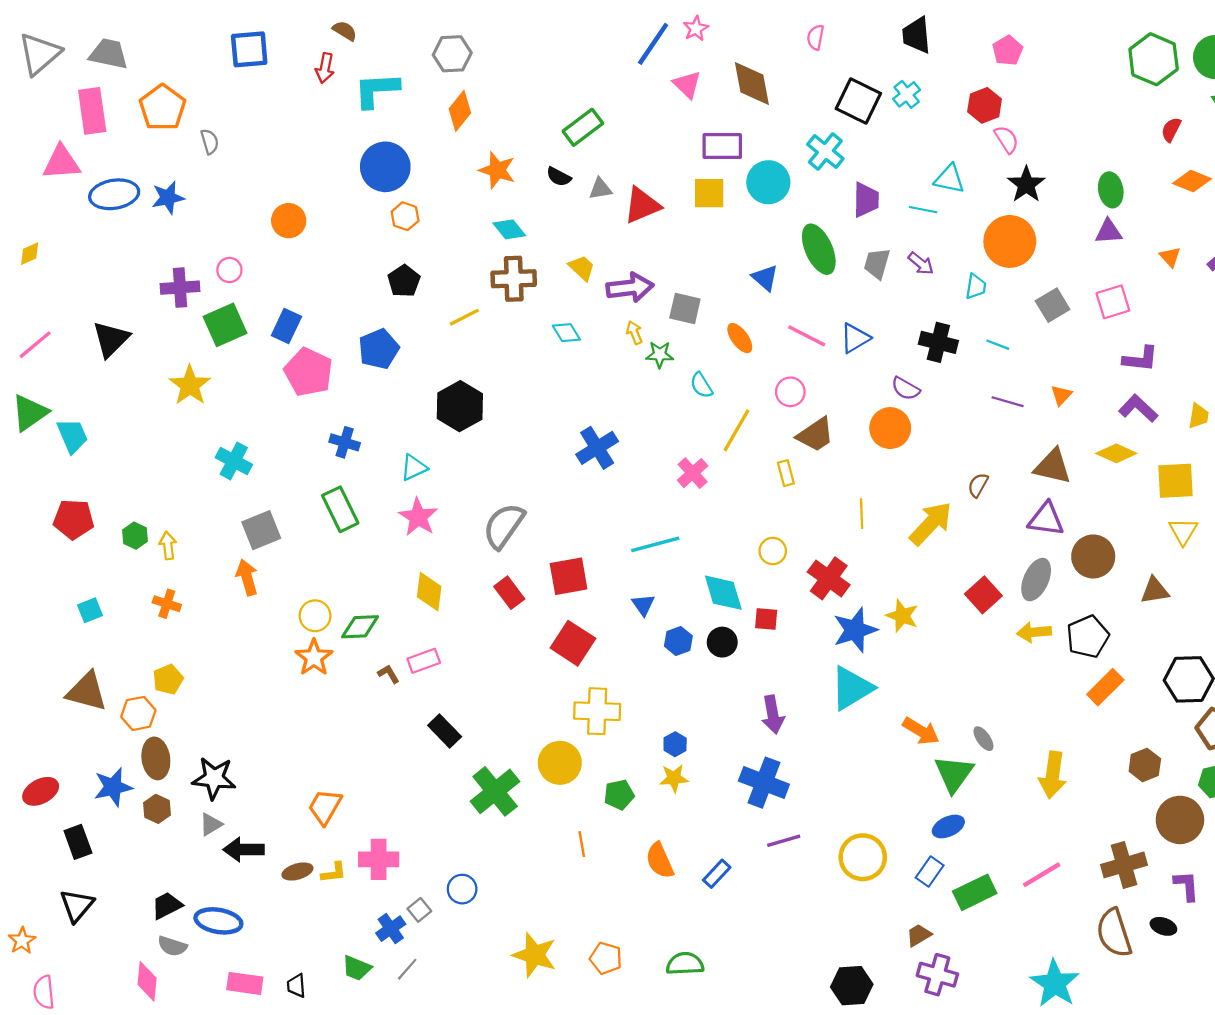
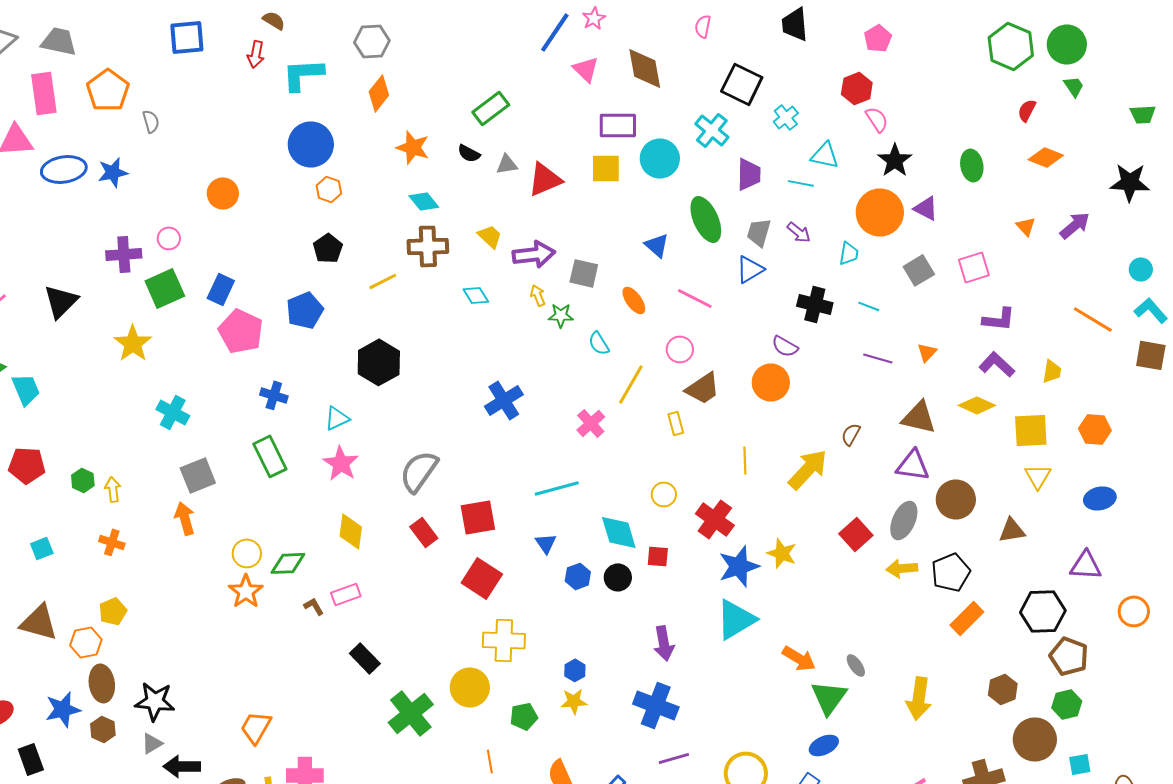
cyan cross: (907, 94) -> (786, 117), moved
purple triangle: (1109, 232) -> (926, 208), moved, turned 32
blue triangle: (855, 338) -> (750, 269), moved

